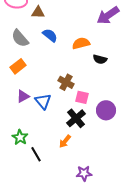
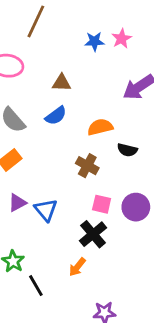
brown triangle: (38, 12) -> (62, 83), moved
blue semicircle: (50, 35) -> (56, 116), turned 105
brown cross: (66, 82) -> (87, 166), moved
purple circle: (106, 110) -> (136, 207), moved

